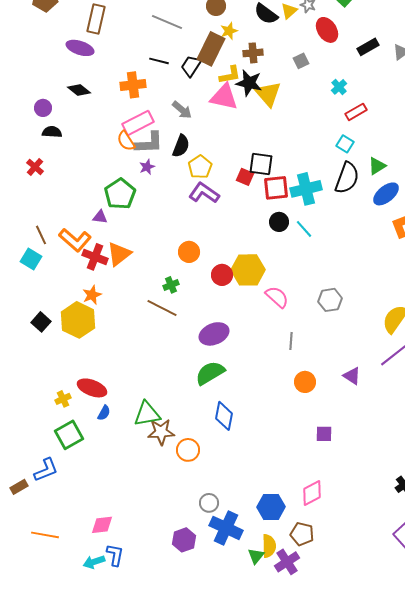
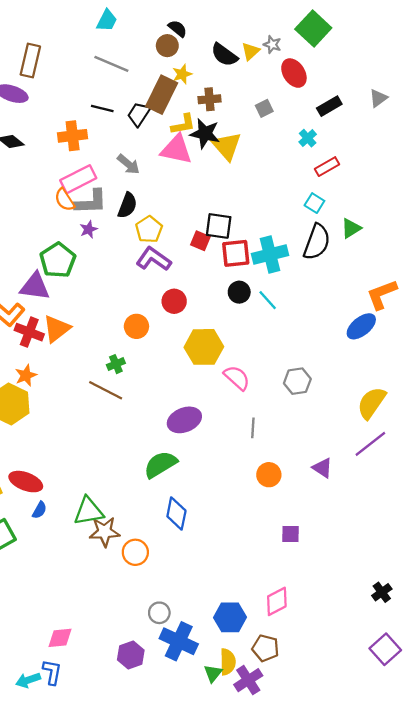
black rectangle: (368, 47) -> (329, 106), moved
blue ellipse: (386, 194) -> (361, 326), moved
purple triangle: (100, 217) -> (35, 286), size x1.8
red circle: (222, 275) -> (174, 301), moved
purple ellipse: (214, 334) -> (184, 420), moved
pink diamond: (102, 525) -> (60, 638), moved

